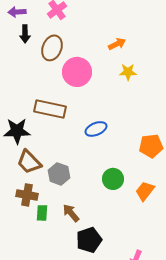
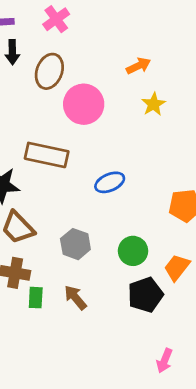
yellow star: (128, 72) -> (154, 104), turned -30
gray hexagon: (59, 174) -> (75, 244), moved
black pentagon: (89, 240) -> (145, 295), moved

